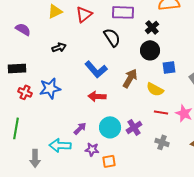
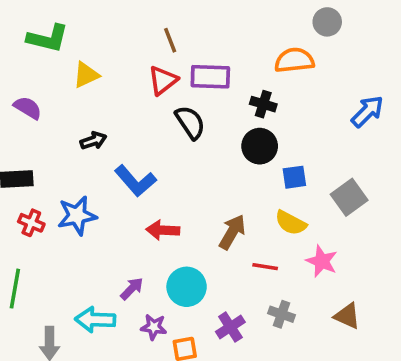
red triangle: (84, 14) -> (163, 80), moved
black cross: (152, 27) -> (263, 104), turned -32
blue L-shape: (96, 69) -> (135, 181), moved
brown arrow: (130, 78) -> (232, 232), moved
yellow semicircle: (155, 89) -> (291, 223), moved
red line: (161, 112) -> (265, 267), moved
purple cross: (134, 127) -> (230, 327), moved

